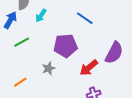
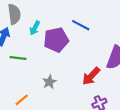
green line: (22, 42) -> (18, 58), turned 42
purple pentagon: (65, 46) -> (56, 40), moved

